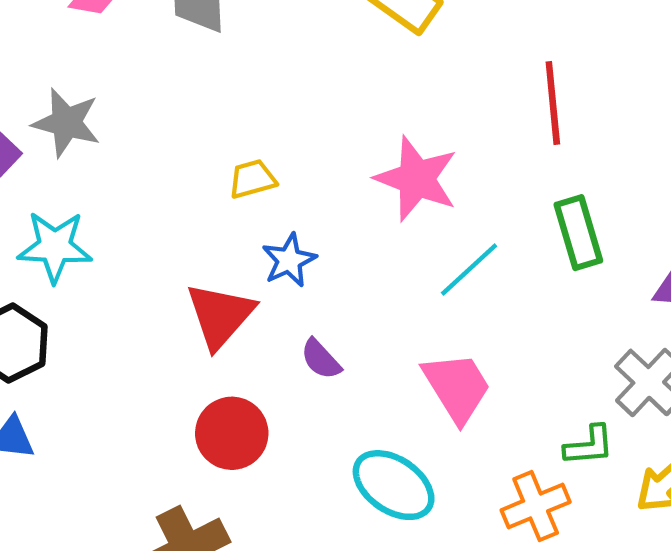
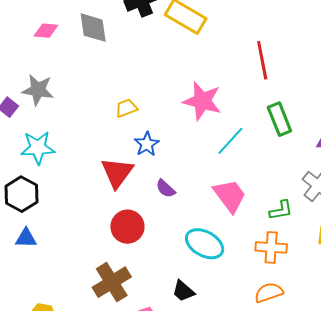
green L-shape: (589, 446) -> (281, 210), moved
orange cross: (536, 506) -> (271, 247), turned 32

